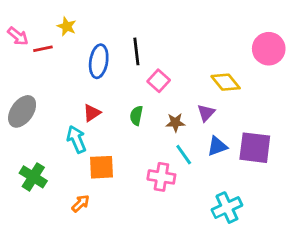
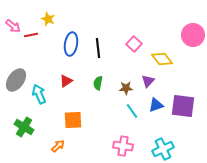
black line: (136, 51) -> (98, 48), moved
pink square: (159, 81) -> (134, 44), moved
cyan arrow: (76, 139) -> (39, 94), moved
pink cross: (161, 177) -> (123, 146), moved

